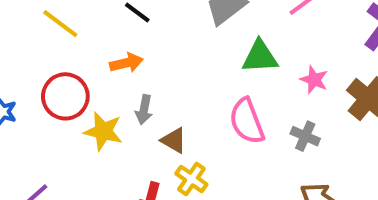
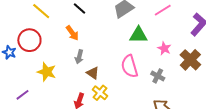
orange arrow: (126, 63) -> (72, 33), turned 63
red circle: (65, 96) -> (29, 40), moved
yellow star: (103, 131) -> (47, 72), moved

